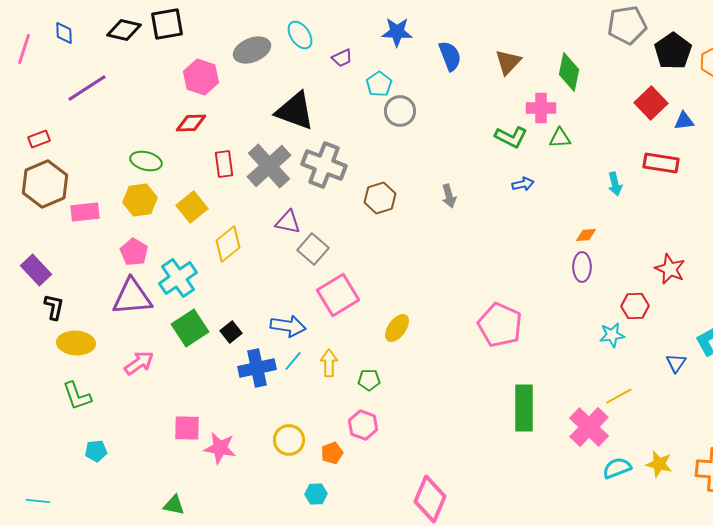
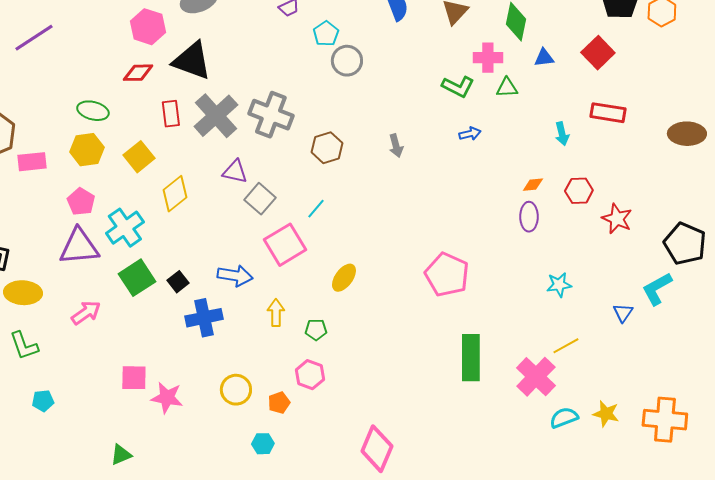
black triangle: (295, 111) -> (192, 61), moved
blue triangle: (684, 121) -> (544, 58), moved
red hexagon: (635, 306) -> (579, 191), moved
cyan line: (293, 361) -> (316, 209), moved
green triangle: (174, 505) -> (121, 455), turned -35

